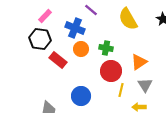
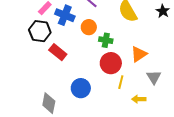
blue cross: (75, 28) -> (65, 15), moved
orange circle: (81, 49) -> (89, 27), moved
gray triangle: (145, 85) -> (154, 77), moved

